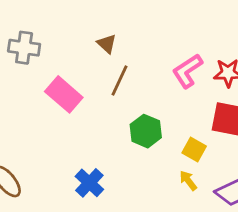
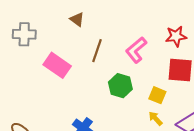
brown triangle: (107, 44) -> (77, 19), moved
pink L-shape: (187, 71) -> (136, 50), moved

